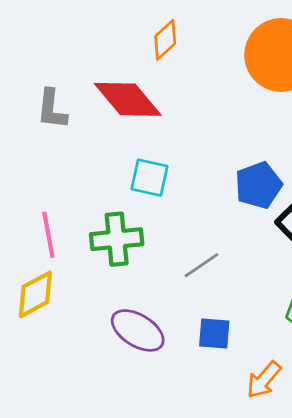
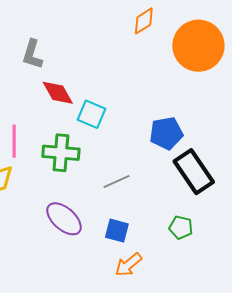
orange diamond: (165, 40) -> (144, 21), moved
red diamond: (128, 99) -> (58, 93), moved, size x0.7
orange arrow: (264, 380) -> (128, 265), moved

